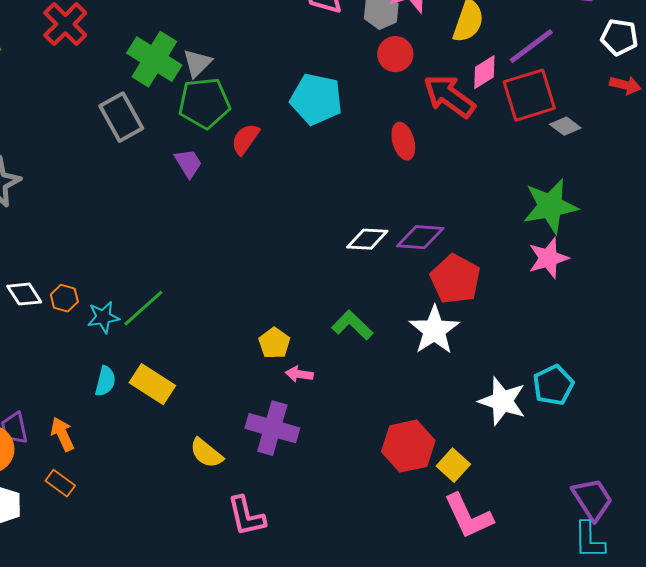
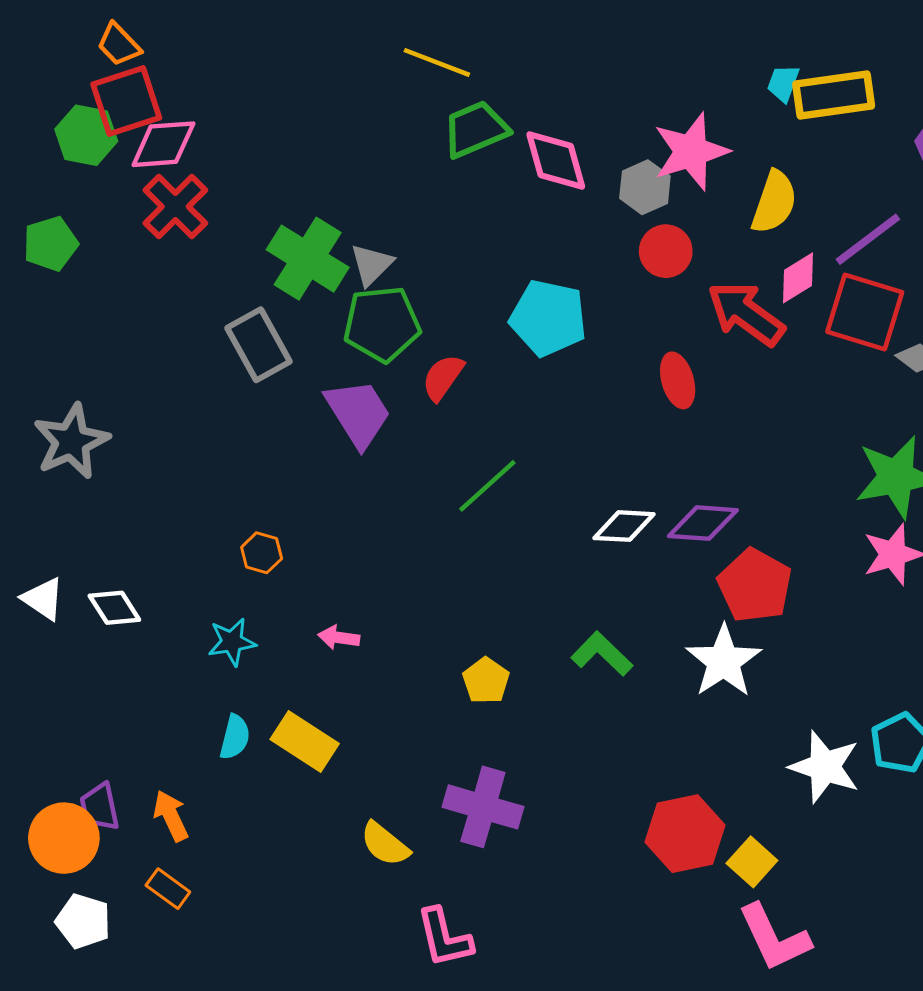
red square: (529, 95) -> (865, 312), turned 34
purple trapezoid: (188, 163) -> (358, 413), size x1.6
orange hexagon: (64, 298) -> (262, 553), moved
green line: (143, 308) -> (487, 486), moved
pink arrow: (299, 374) -> (339, 637), moved

